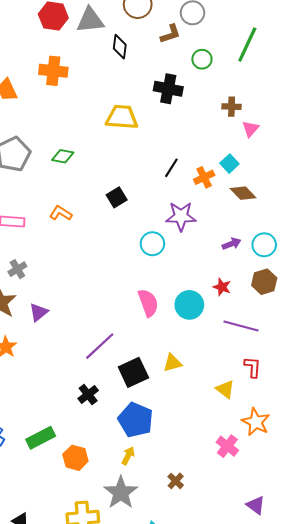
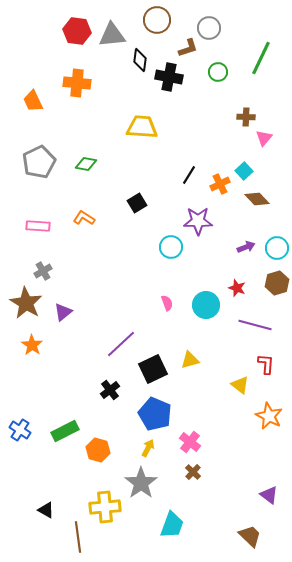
black cross: (168, 89) -> (169, 77), moved
pink semicircle: (148, 303) -> (167, 303), size x0.6
pink cross: (227, 446) -> (190, 442), moved

